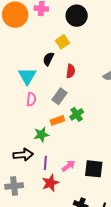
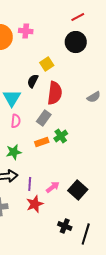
black circle: (77, 16) -> (76, 42), moved
red semicircle: (71, 71) -> (55, 93), size x1.6
green star: (41, 135) -> (14, 152), moved
black square: (94, 169) -> (78, 190), turned 36

